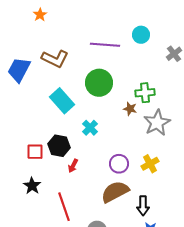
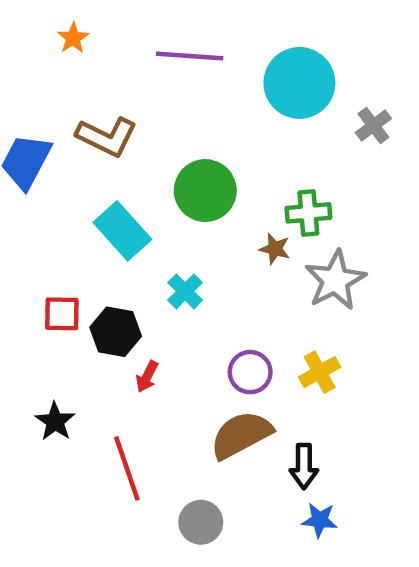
cyan circle: (141, 35) -> (299, 83), size x1.8
purple line: (105, 45) -> (190, 56), moved
red square: (35, 152) -> (62, 314), moved

